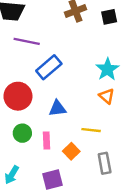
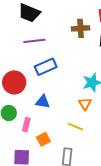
purple line: (27, 41) -> (34, 41), turned -35
yellow line: (91, 130) -> (76, 127), moved

